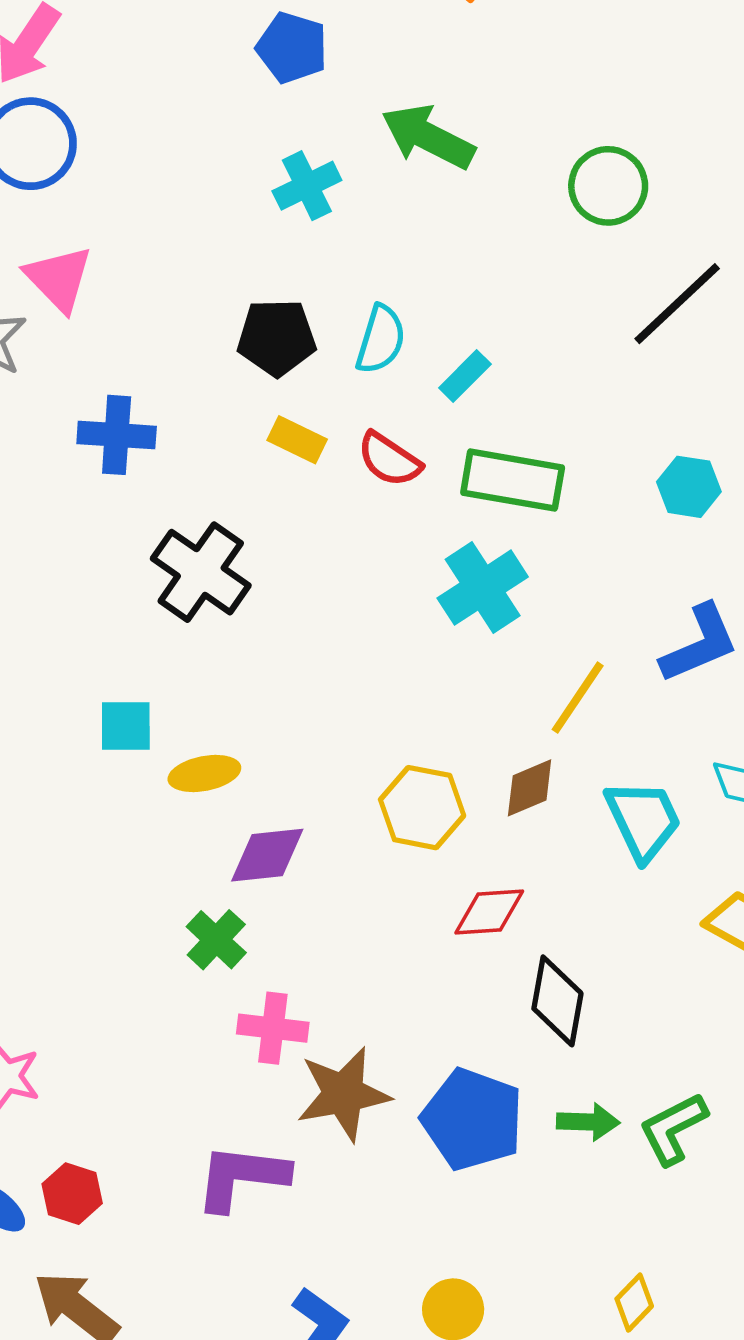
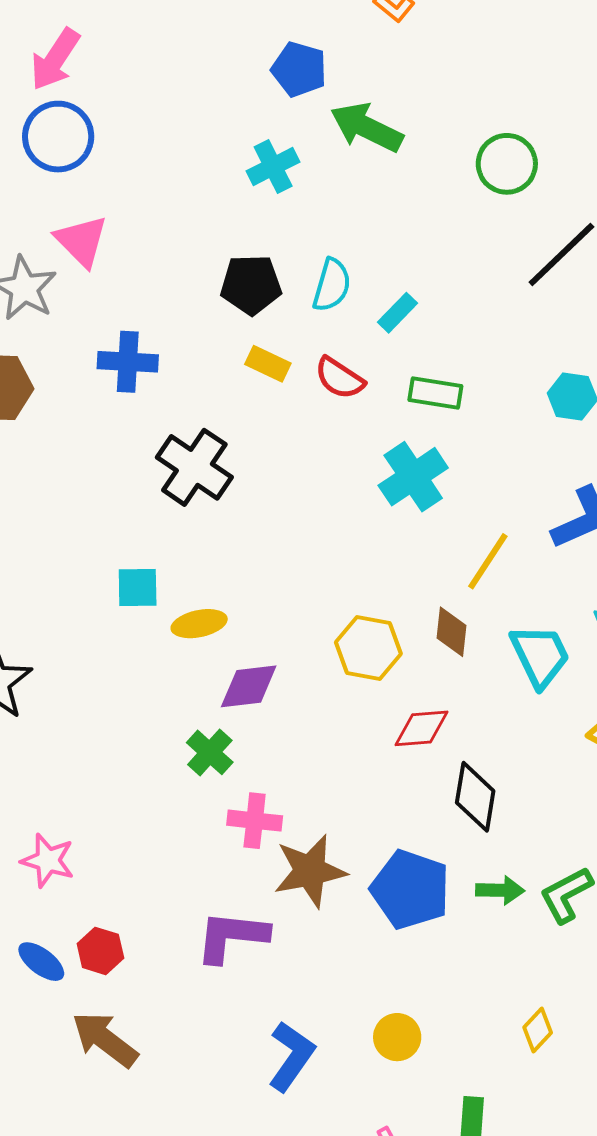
blue pentagon: (292, 48) -> (299, 69), moved
green rectangle: (513, 480) -> (435, 393), size x0.7
brown diamond: (530, 788) -> (452, 632), turned -60

